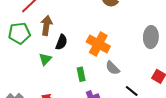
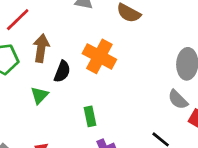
orange cross: (98, 44) -> (99, 56), moved
gray semicircle: (113, 68) -> (178, 100), moved

